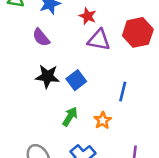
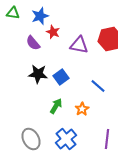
red star: (88, 16) -> (53, 32), moved
blue line: (123, 91) -> (98, 86), turned -63

